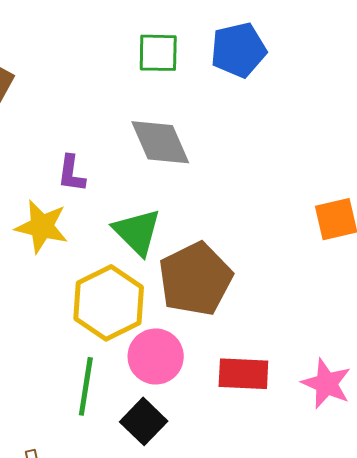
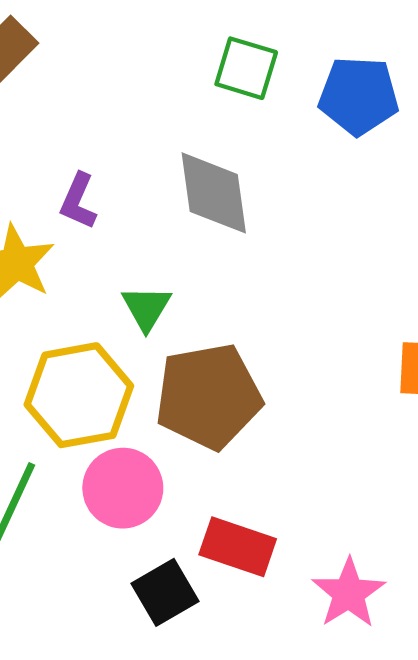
green triangle: (137, 232) -> (146, 308), size x0.7
black square: (144, 421) -> (165, 592), moved

